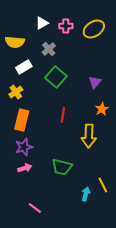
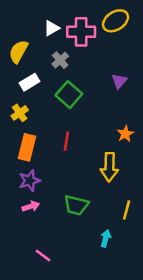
pink cross: (66, 26) -> (81, 32), size x1.6
yellow ellipse: (94, 29) -> (116, 21), moved
yellow semicircle: (15, 42) -> (18, 52), turned 114
purple triangle: (95, 82) -> (119, 81), moved
red line: (63, 115) -> (66, 141), moved
yellow line: (103, 185) -> (127, 210), moved, turned 42

